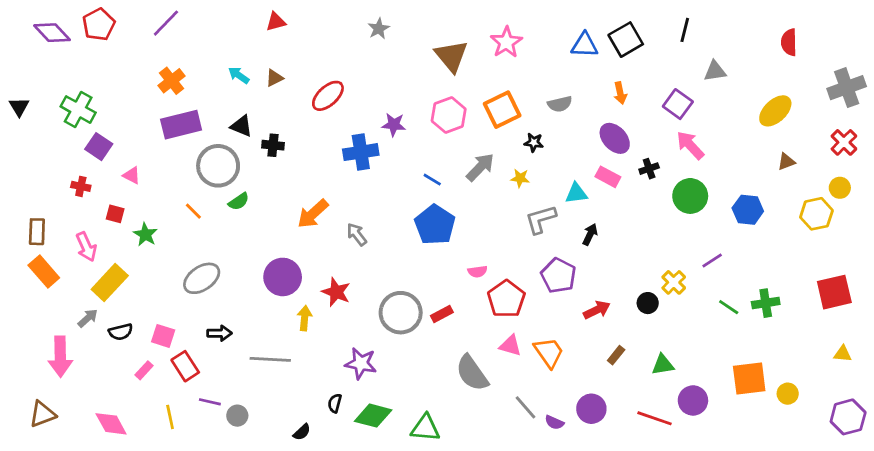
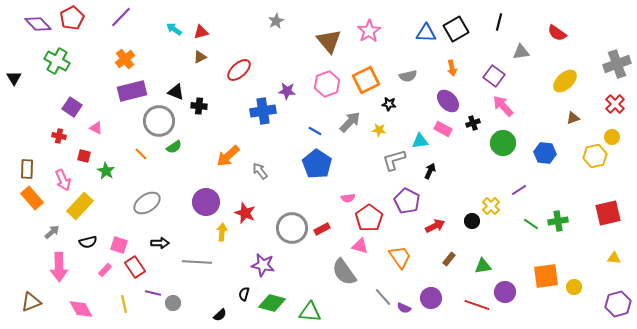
red triangle: (276, 22) -> (201, 32), moved
red semicircle: (789, 42) -> (557, 33), moved, turned -54
cyan arrow: (239, 75) -> (174, 29), moved
green cross: (78, 110) -> (57, 61), moved
gray arrow: (88, 318) -> (52, 232), moved
pink triangle: (510, 346) -> (360, 246), moved
pink arrow: (60, 357) -> (59, 267), moved

